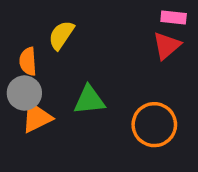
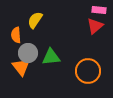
gray circle: (24, 93) -> (28, 53), moved
orange triangle: (37, 118) -> (21, 67), turned -42

